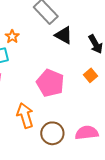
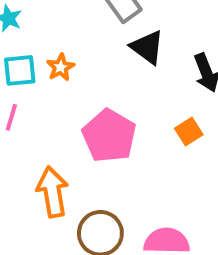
orange star: (12, 37) -> (60, 67), moved

